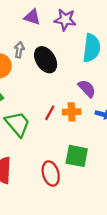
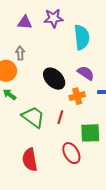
black ellipse: (46, 60) -> (54, 79), moved
red line: (50, 113) -> (60, 117), moved

